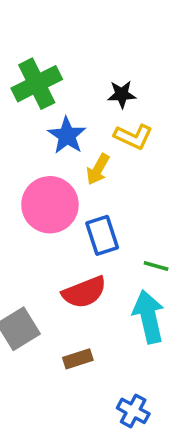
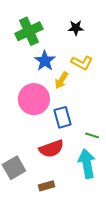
black star: (122, 94) -> (76, 28), moved

